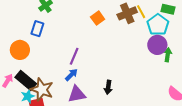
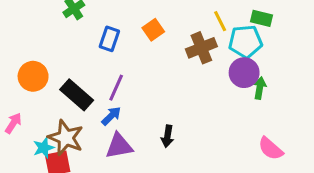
brown cross: (127, 13) -> (201, 48), moved
cyan pentagon: (158, 25) -> (245, 42), turned 30
blue rectangle: (37, 29) -> (109, 39), moved
black rectangle: (26, 80) -> (77, 95), moved

